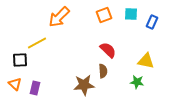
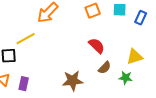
yellow triangle: (146, 61) -> (135, 57), turned -30
brown semicircle: (103, 71) -> (105, 68), moved, turned 48

